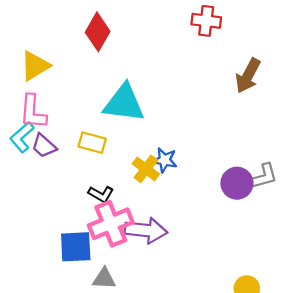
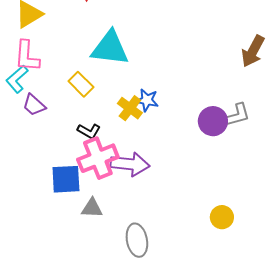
brown arrow: (248, 76) -> (253, 51), moved
yellow rectangle: (92, 143) -> (81, 84), turned 30
purple trapezoid: (44, 146) -> (34, 105), moved

